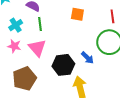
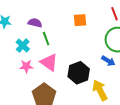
blue arrow: (87, 58) -> (108, 61), moved

